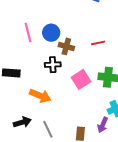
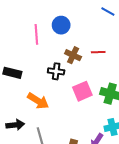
blue circle: (51, 33) -> (61, 25), moved
red line: (98, 43) -> (98, 52), moved

